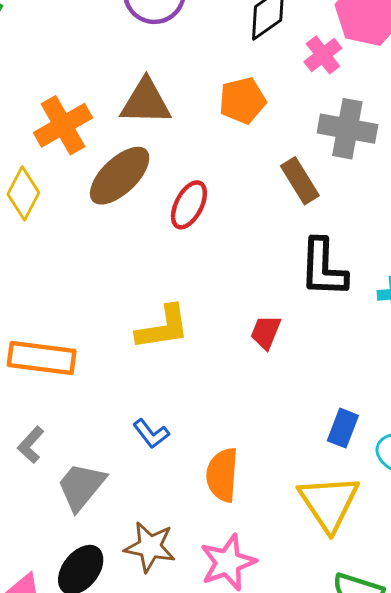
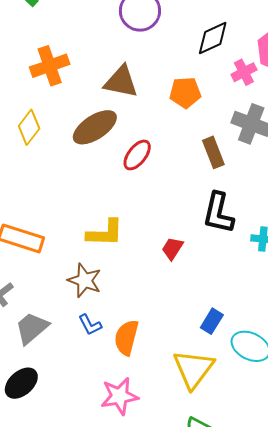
orange cross: (63, 125) -> (50, 66), moved
blue L-shape: (151, 434) -> (90, 325), moved
brown star: (150, 547) -> (85, 280), moved

